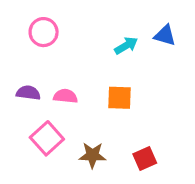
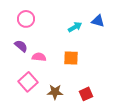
purple semicircle: (28, 93) -> (21, 46), moved, turned 32

